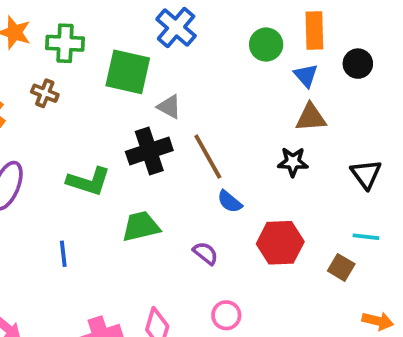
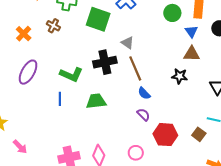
gray triangle: (169, 107) -> (128, 43), moved
red hexagon: (280, 243) -> (165, 135), moved
purple semicircle: (206, 253) -> (143, 115), moved
blue line: (63, 254) -> (60, 99), moved

